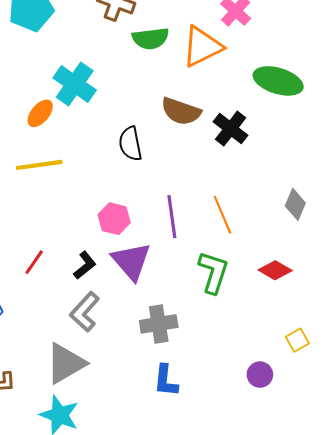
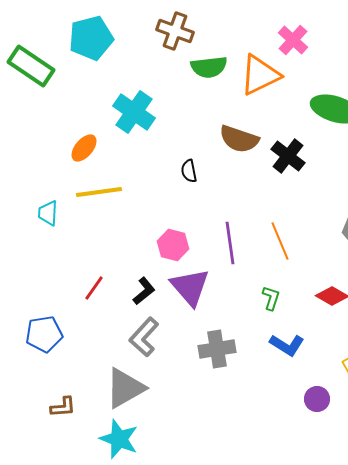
orange ellipse: (40, 113) -> (84, 148), moved
black semicircle: (130, 144) -> (189, 171), size x0.7
green L-shape: (213, 272) -> (271, 298), size x0.6
blue L-shape: (166, 381) -> (287, 345), moved, turned -64

